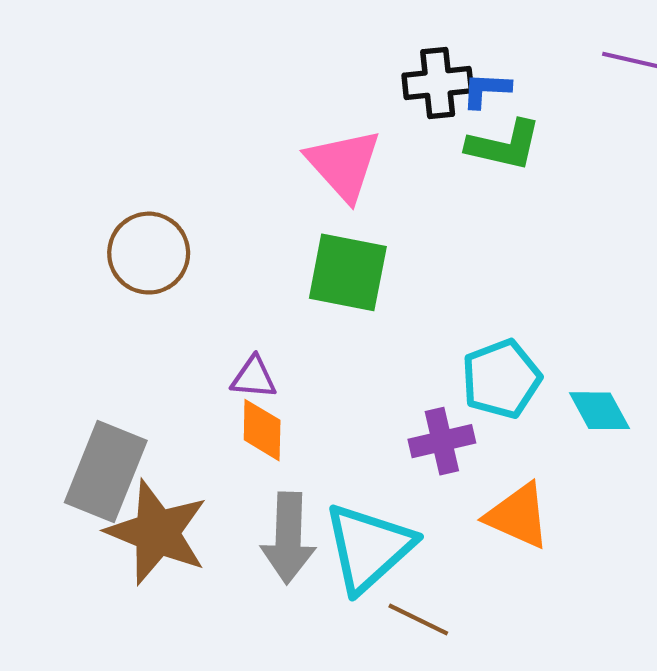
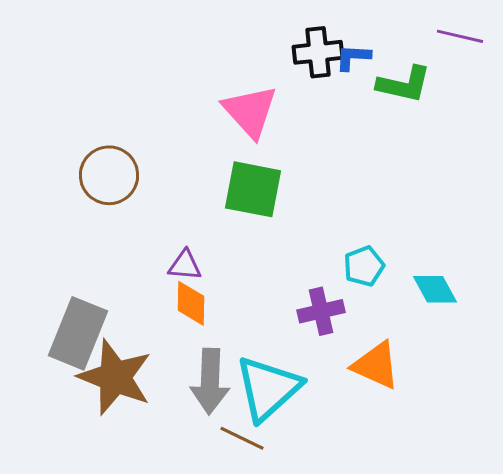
green L-shape: (504, 145) -> (404, 84), moved
cyan pentagon: (501, 379) -> (364, 266), size x0.7
brown line: (418, 620) -> (242, 438), moved

